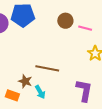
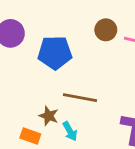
blue pentagon: (23, 15) -> (55, 53), moved

